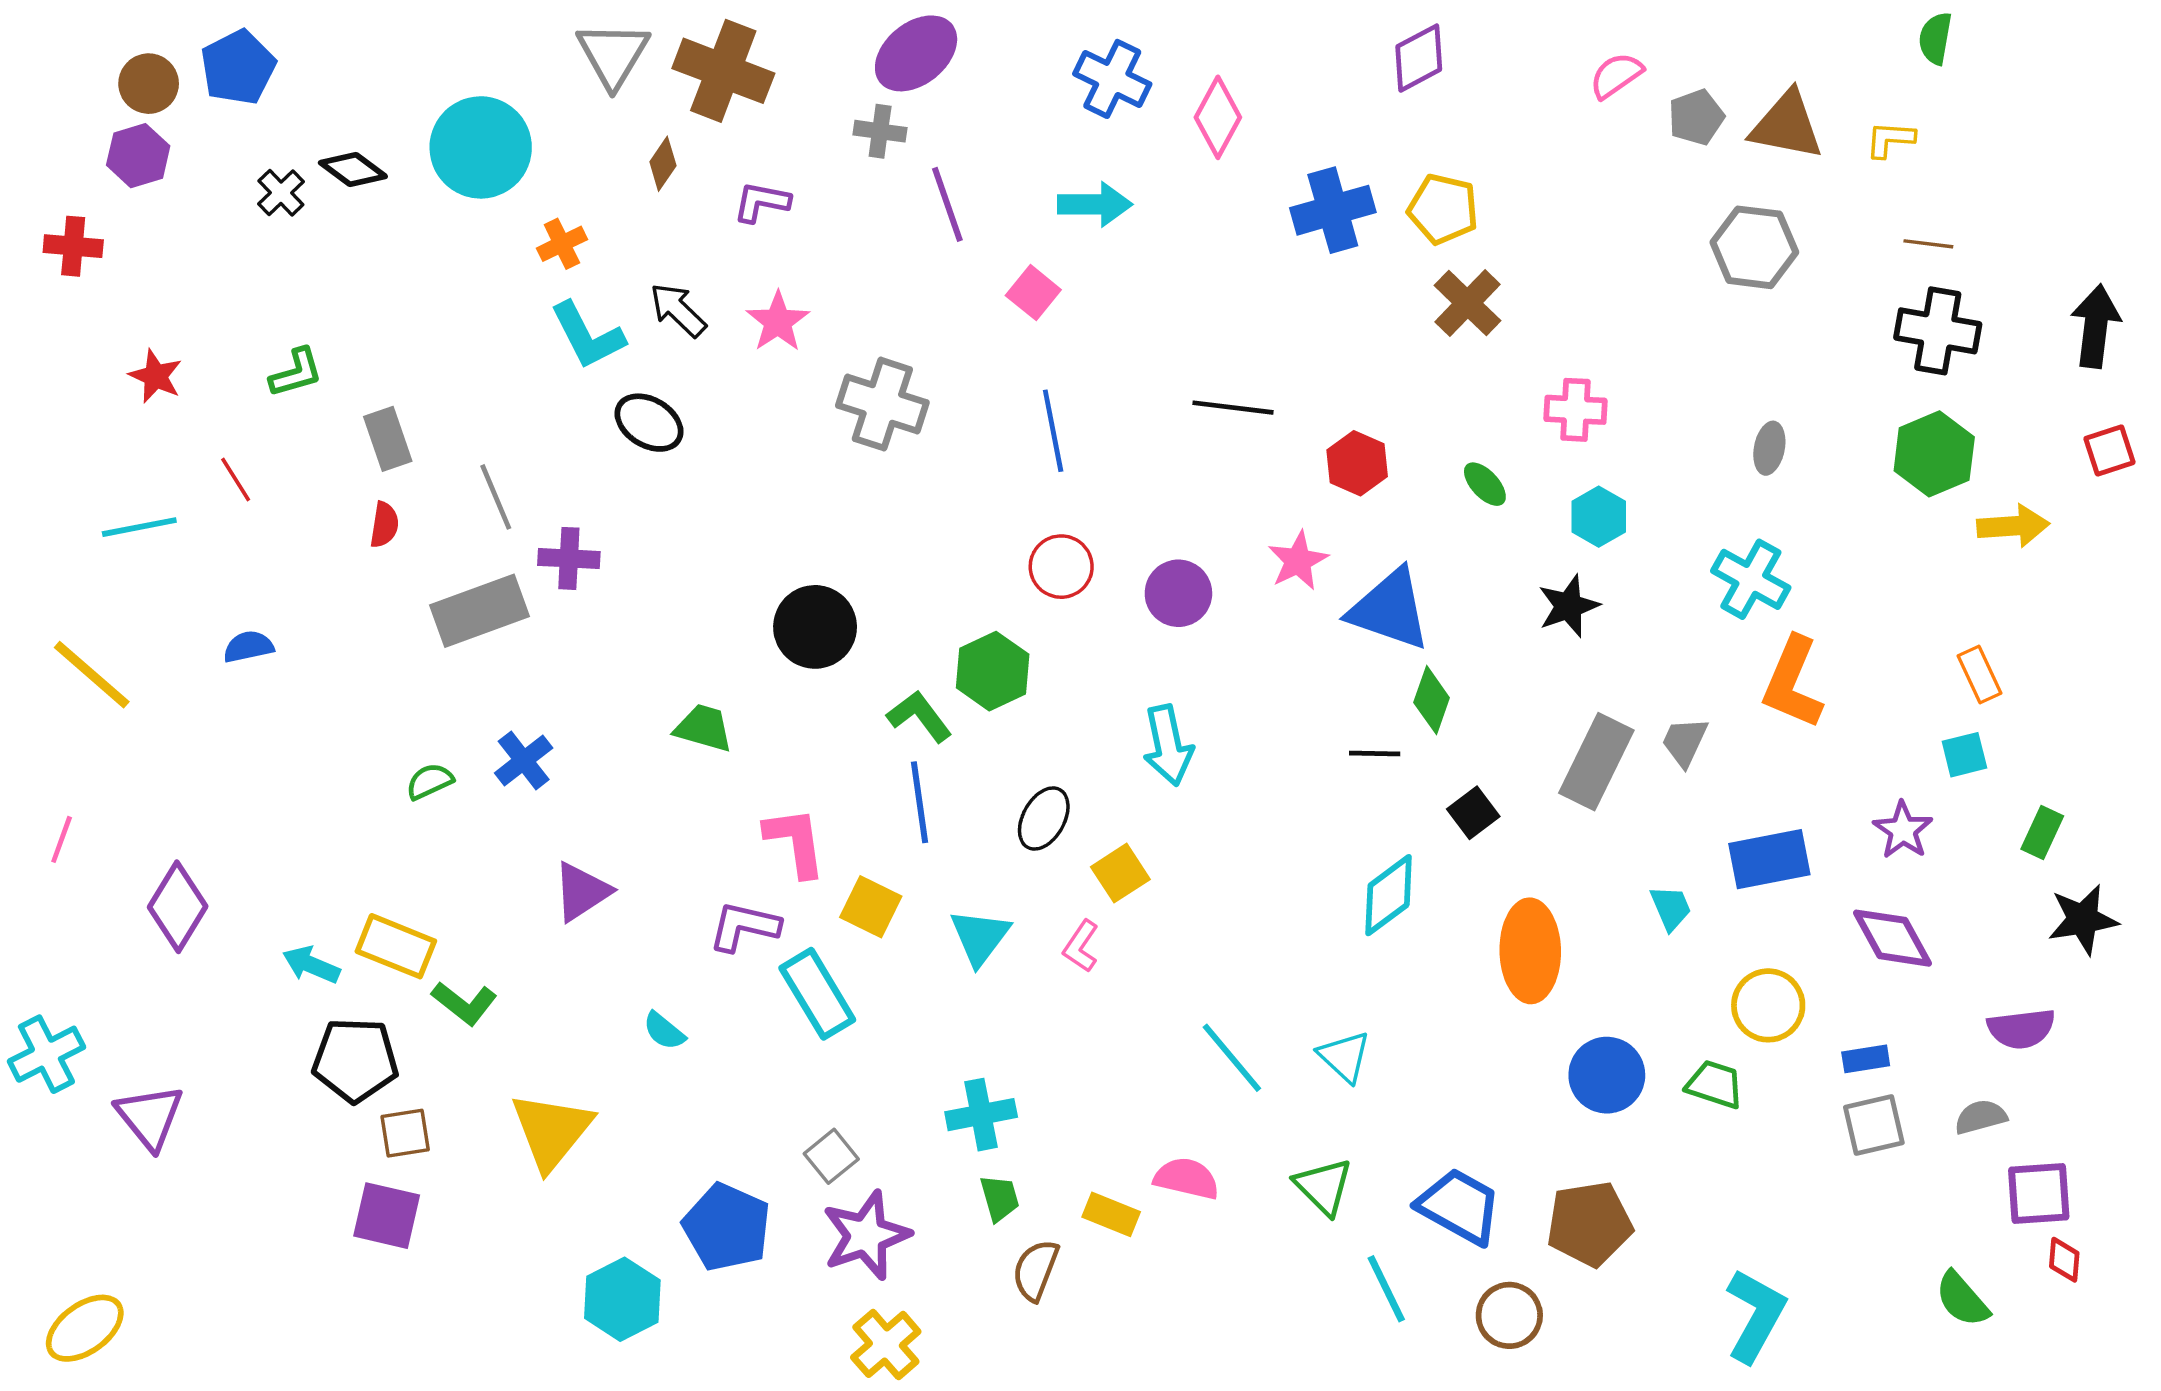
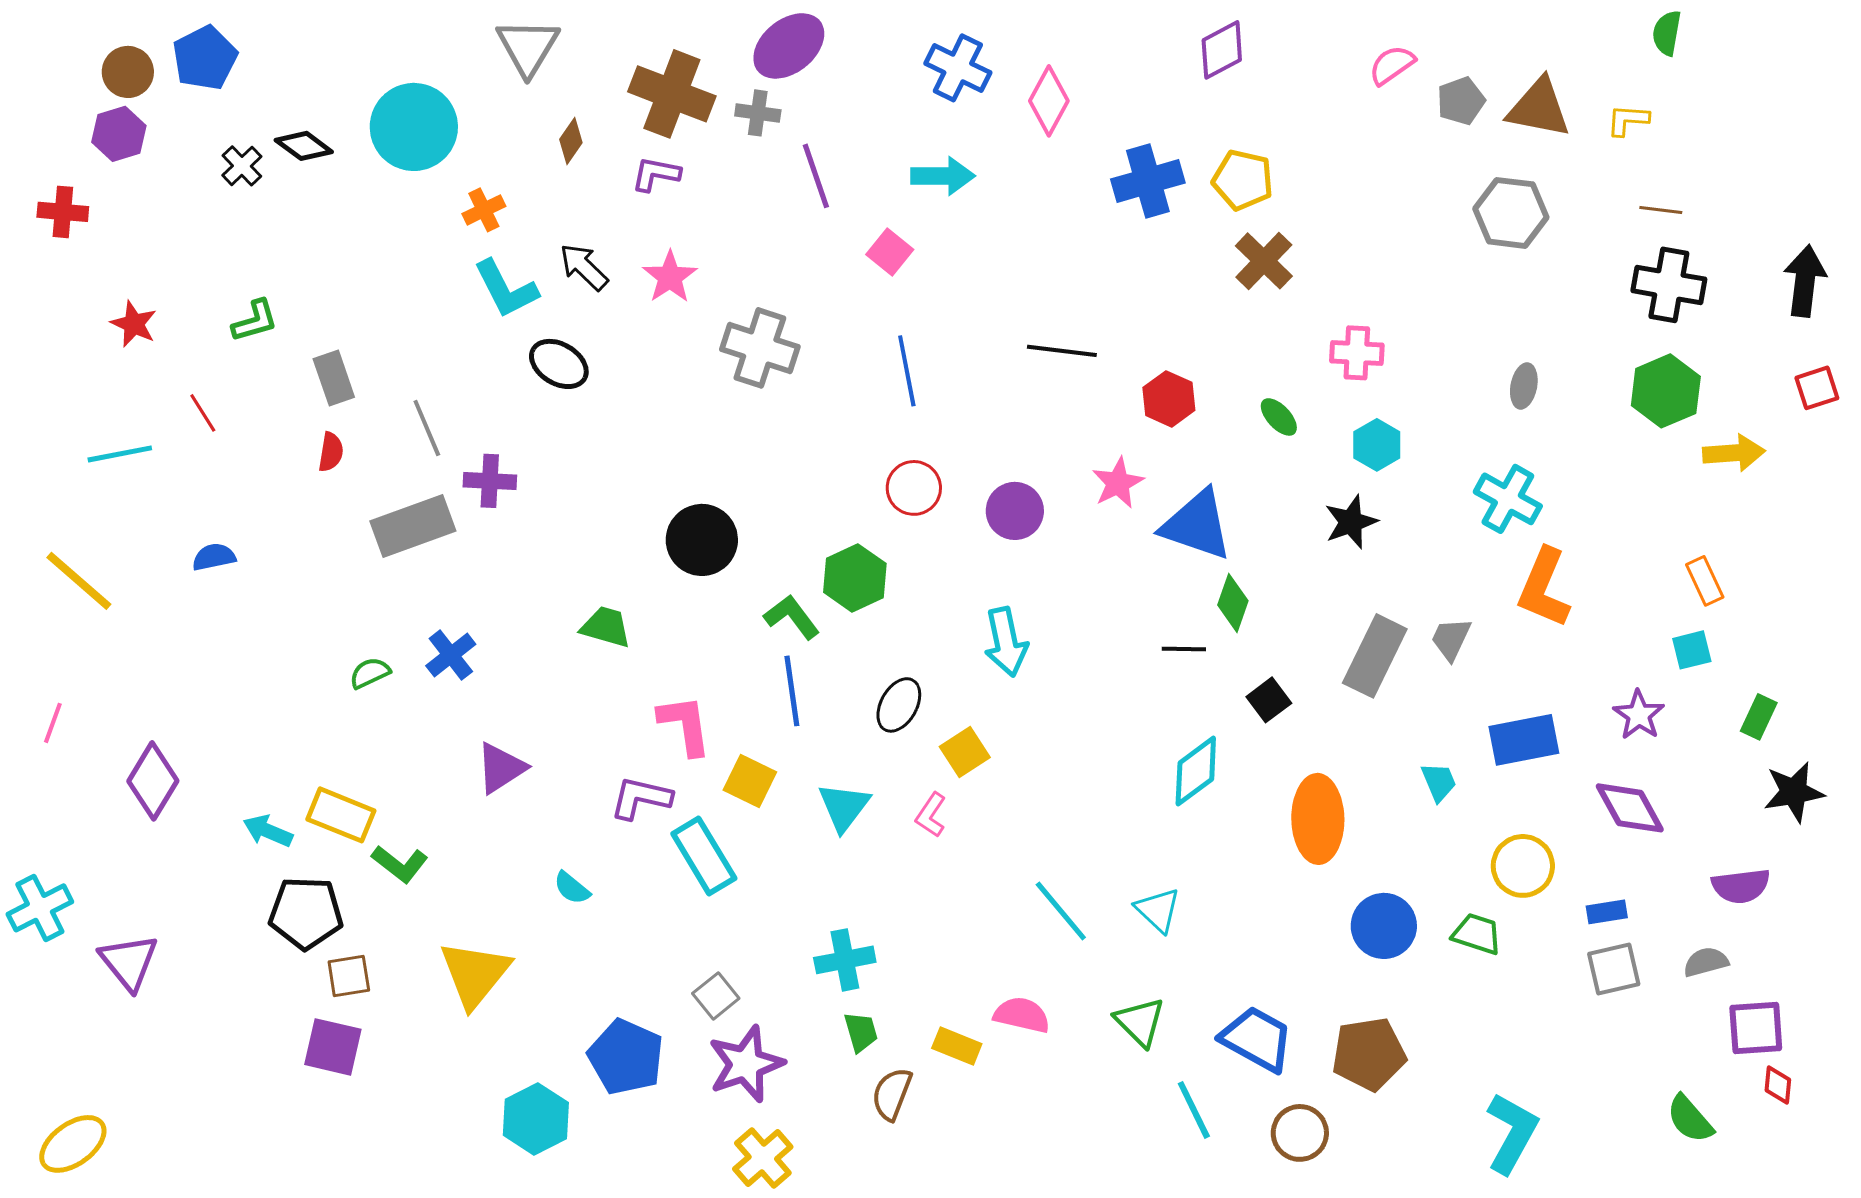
brown cross: (723, 71) -> (672, 94), moved

